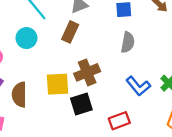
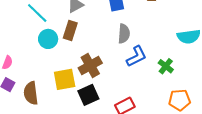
cyan circle: (26, 38) -> (48, 39), moved
blue L-shape: (138, 86) -> (137, 56), moved, turned -70

